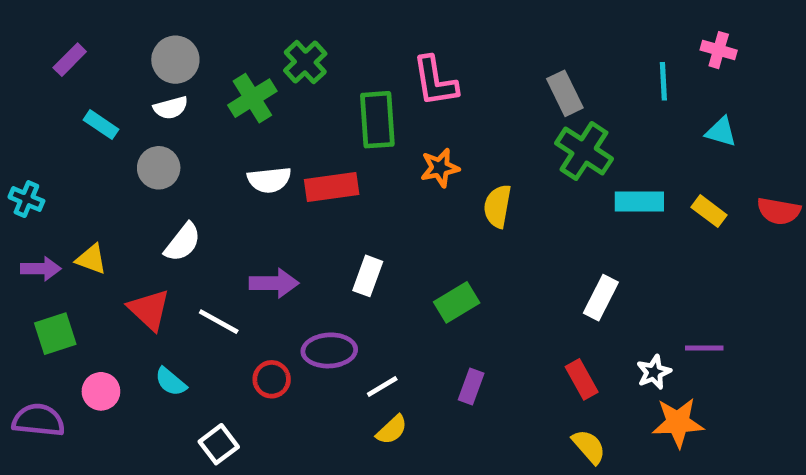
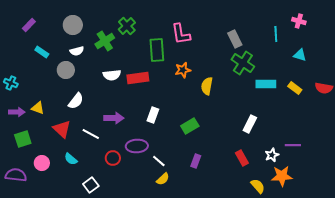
white semicircle: (171, 108) -> (77, 51), moved
white line: (382, 387) -> (159, 161), turned 72
yellow semicircle: (589, 447) -> (258, 186), moved

